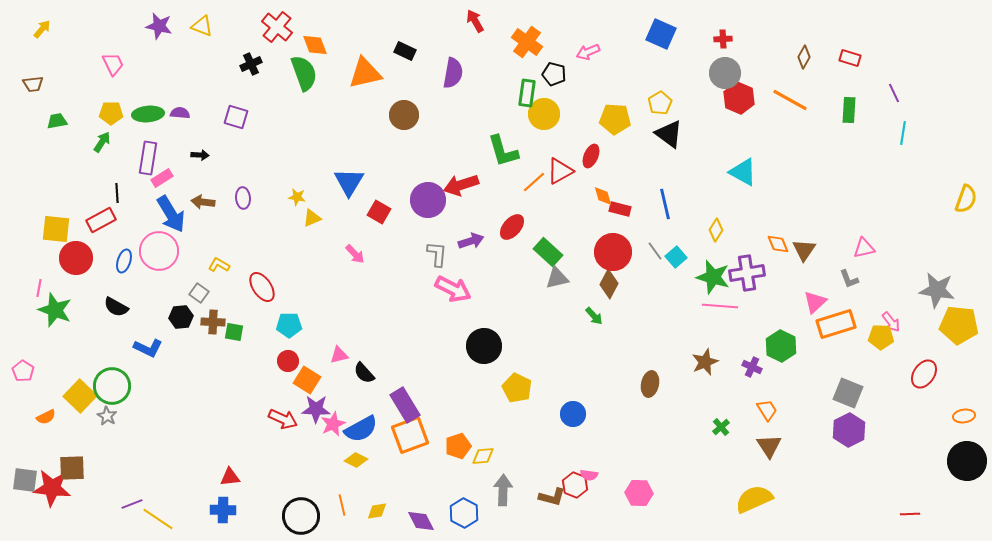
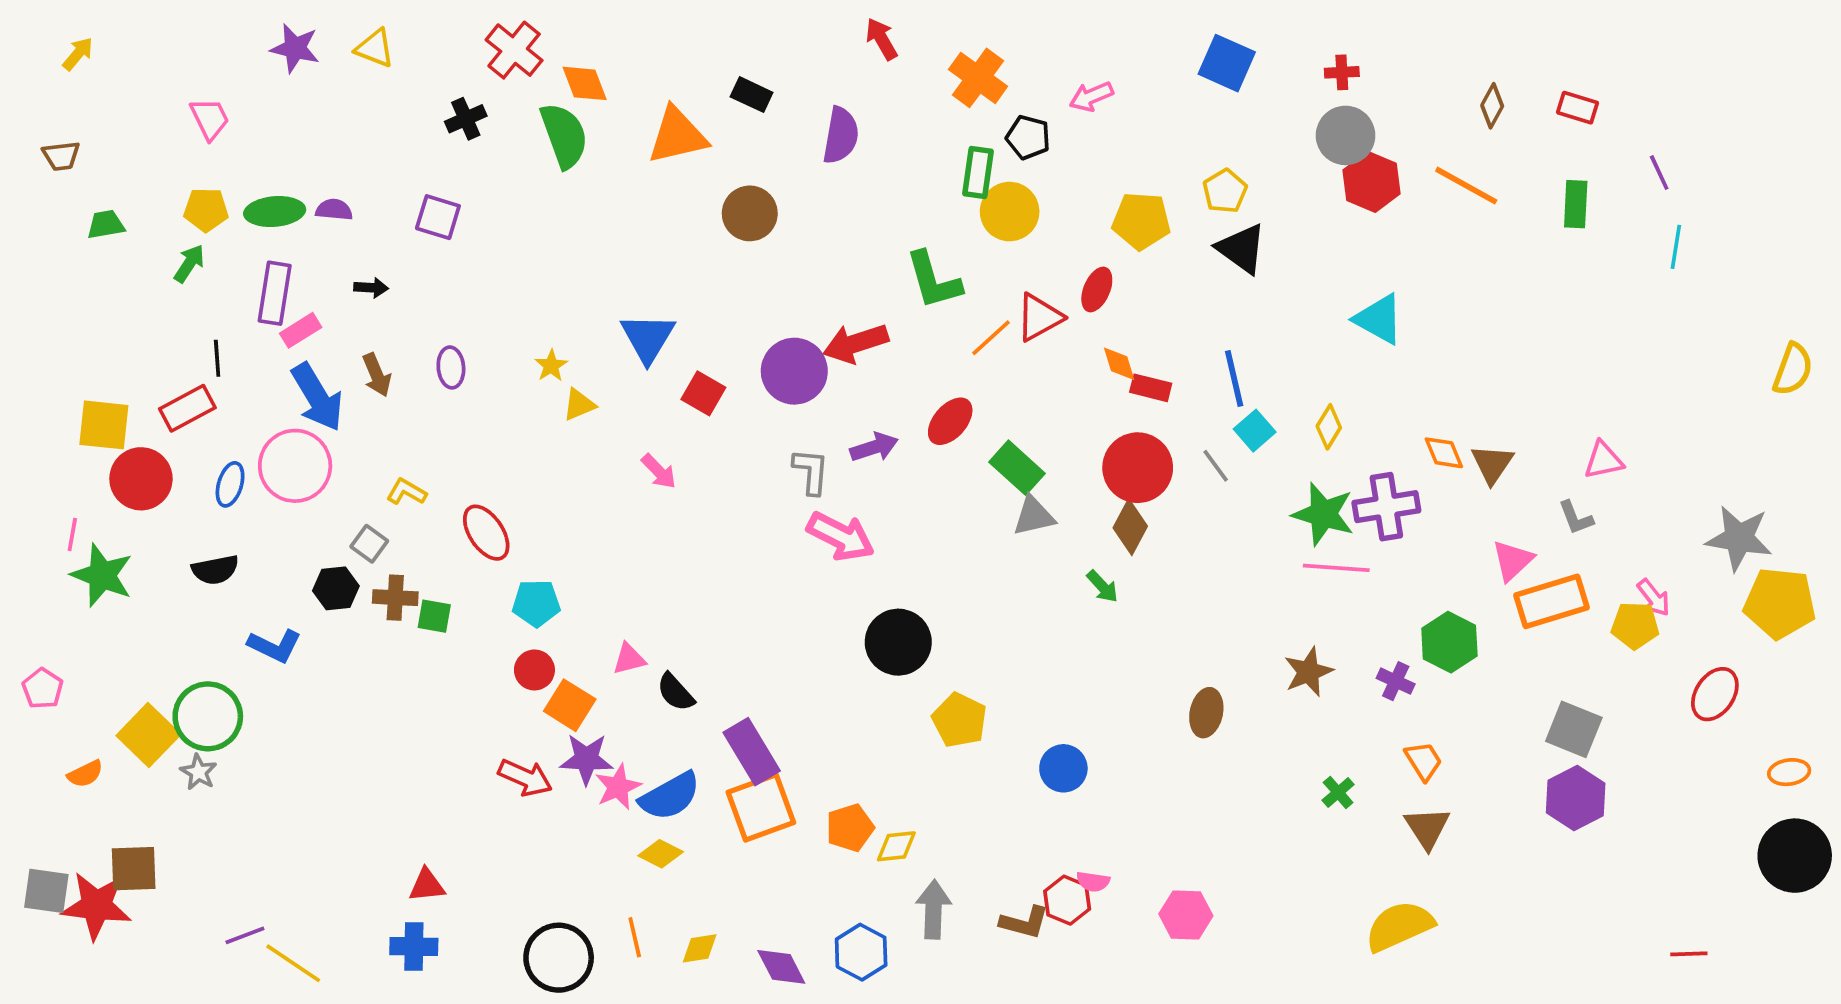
yellow star: (297, 197) -> (551, 366), turned 30
brown arrow: (203, 202) -> (377, 375), turned -120
cyan square: (676, 257) -> (1255, 431), moved
black semicircle: (116, 307) -> (215, 570), turned -40

